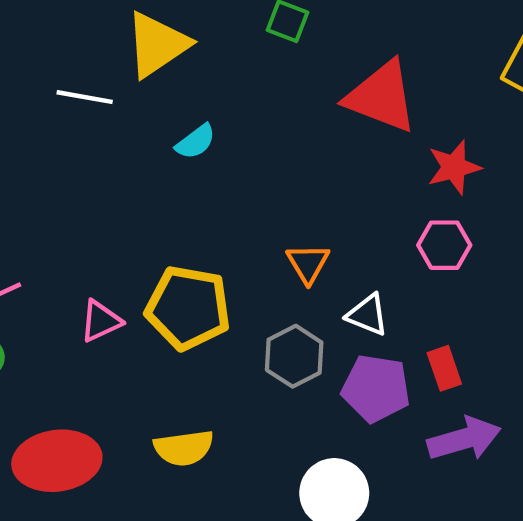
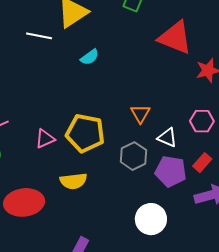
pink hexagon: (444, 245) -> (202, 121), moved
red rectangle: (444, 368) -> (202, 163), turned 60
yellow semicircle: (184, 448) -> (73, 181), moved

